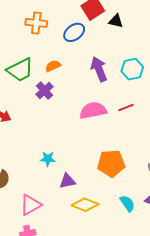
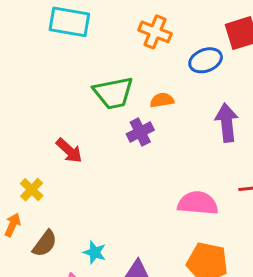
pink semicircle: (93, 110) -> (198, 203), moved
cyan star: (48, 159) -> (95, 252), moved

